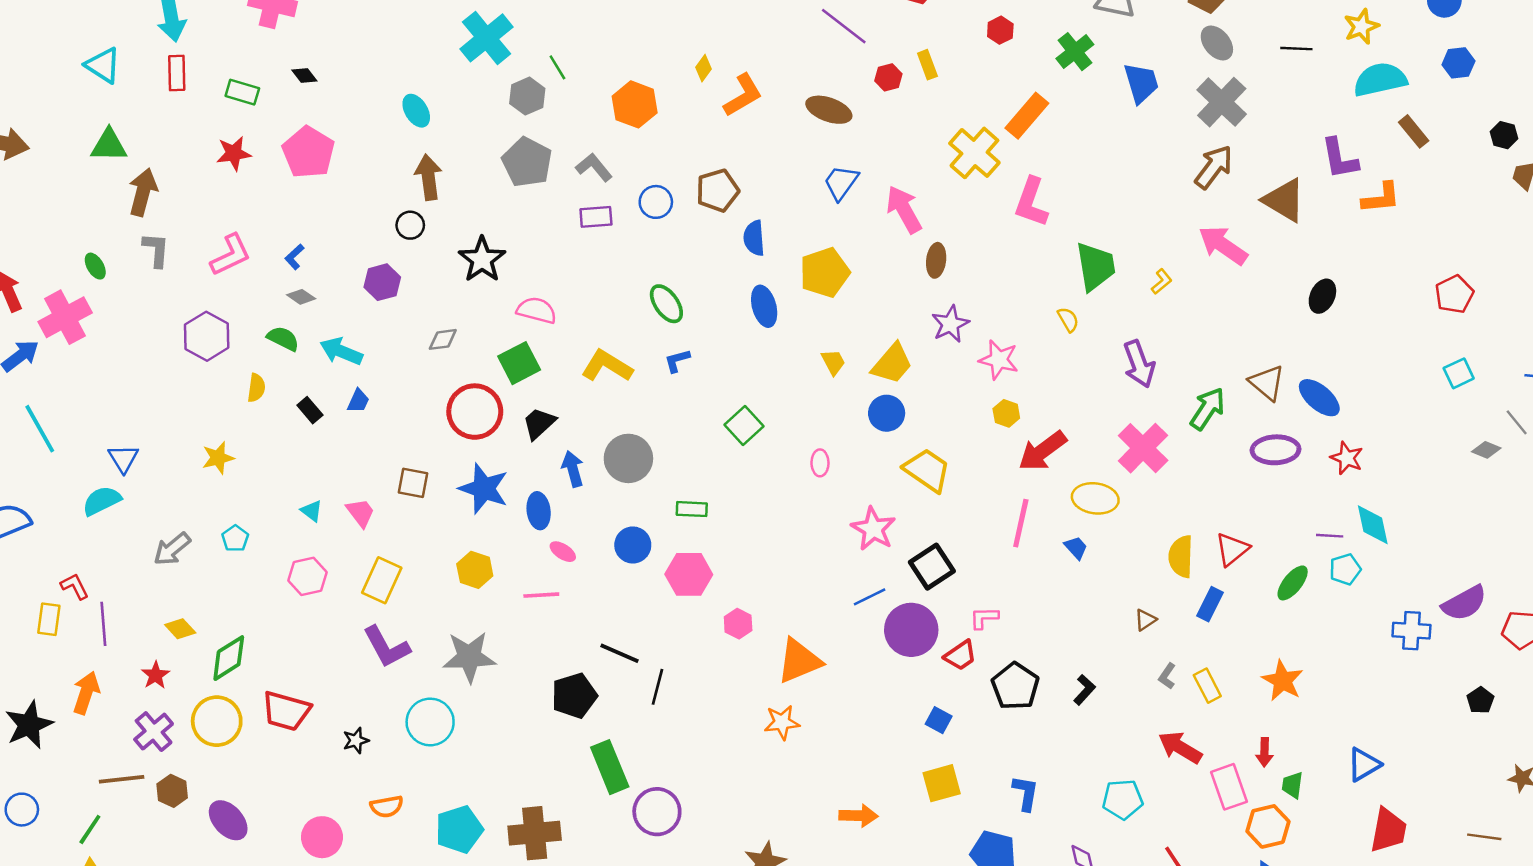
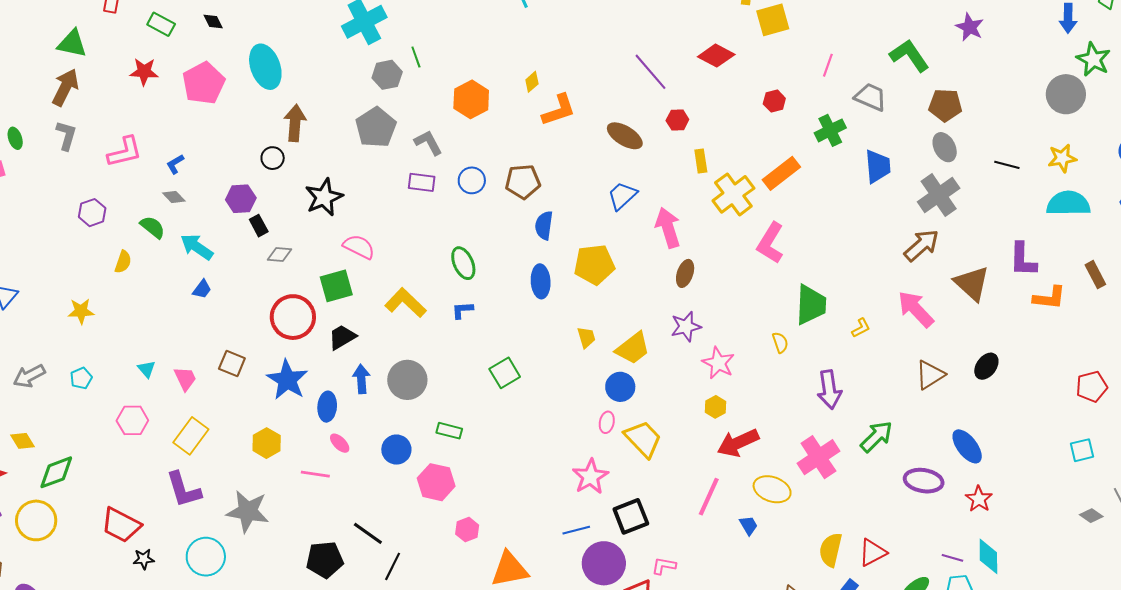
yellow rectangle: (927, 65) -> (701, 161), moved
cyan ellipse: (416, 111) -> (265, 67), moved, size x1.6
brown rectangle: (1414, 131) -> (1095, 275), moved
green triangle: (109, 145) -> (72, 44), moved
purple hexagon: (207, 336) -> (92, 213), size x0.7
brown triangle: (1267, 383) -> (930, 375), moved, turned 36
black rectangle: (310, 410) -> (259, 226), moved
pink ellipse: (820, 463) -> (607, 422), moved
red trapezoid: (286, 711) -> (121, 525), moved

